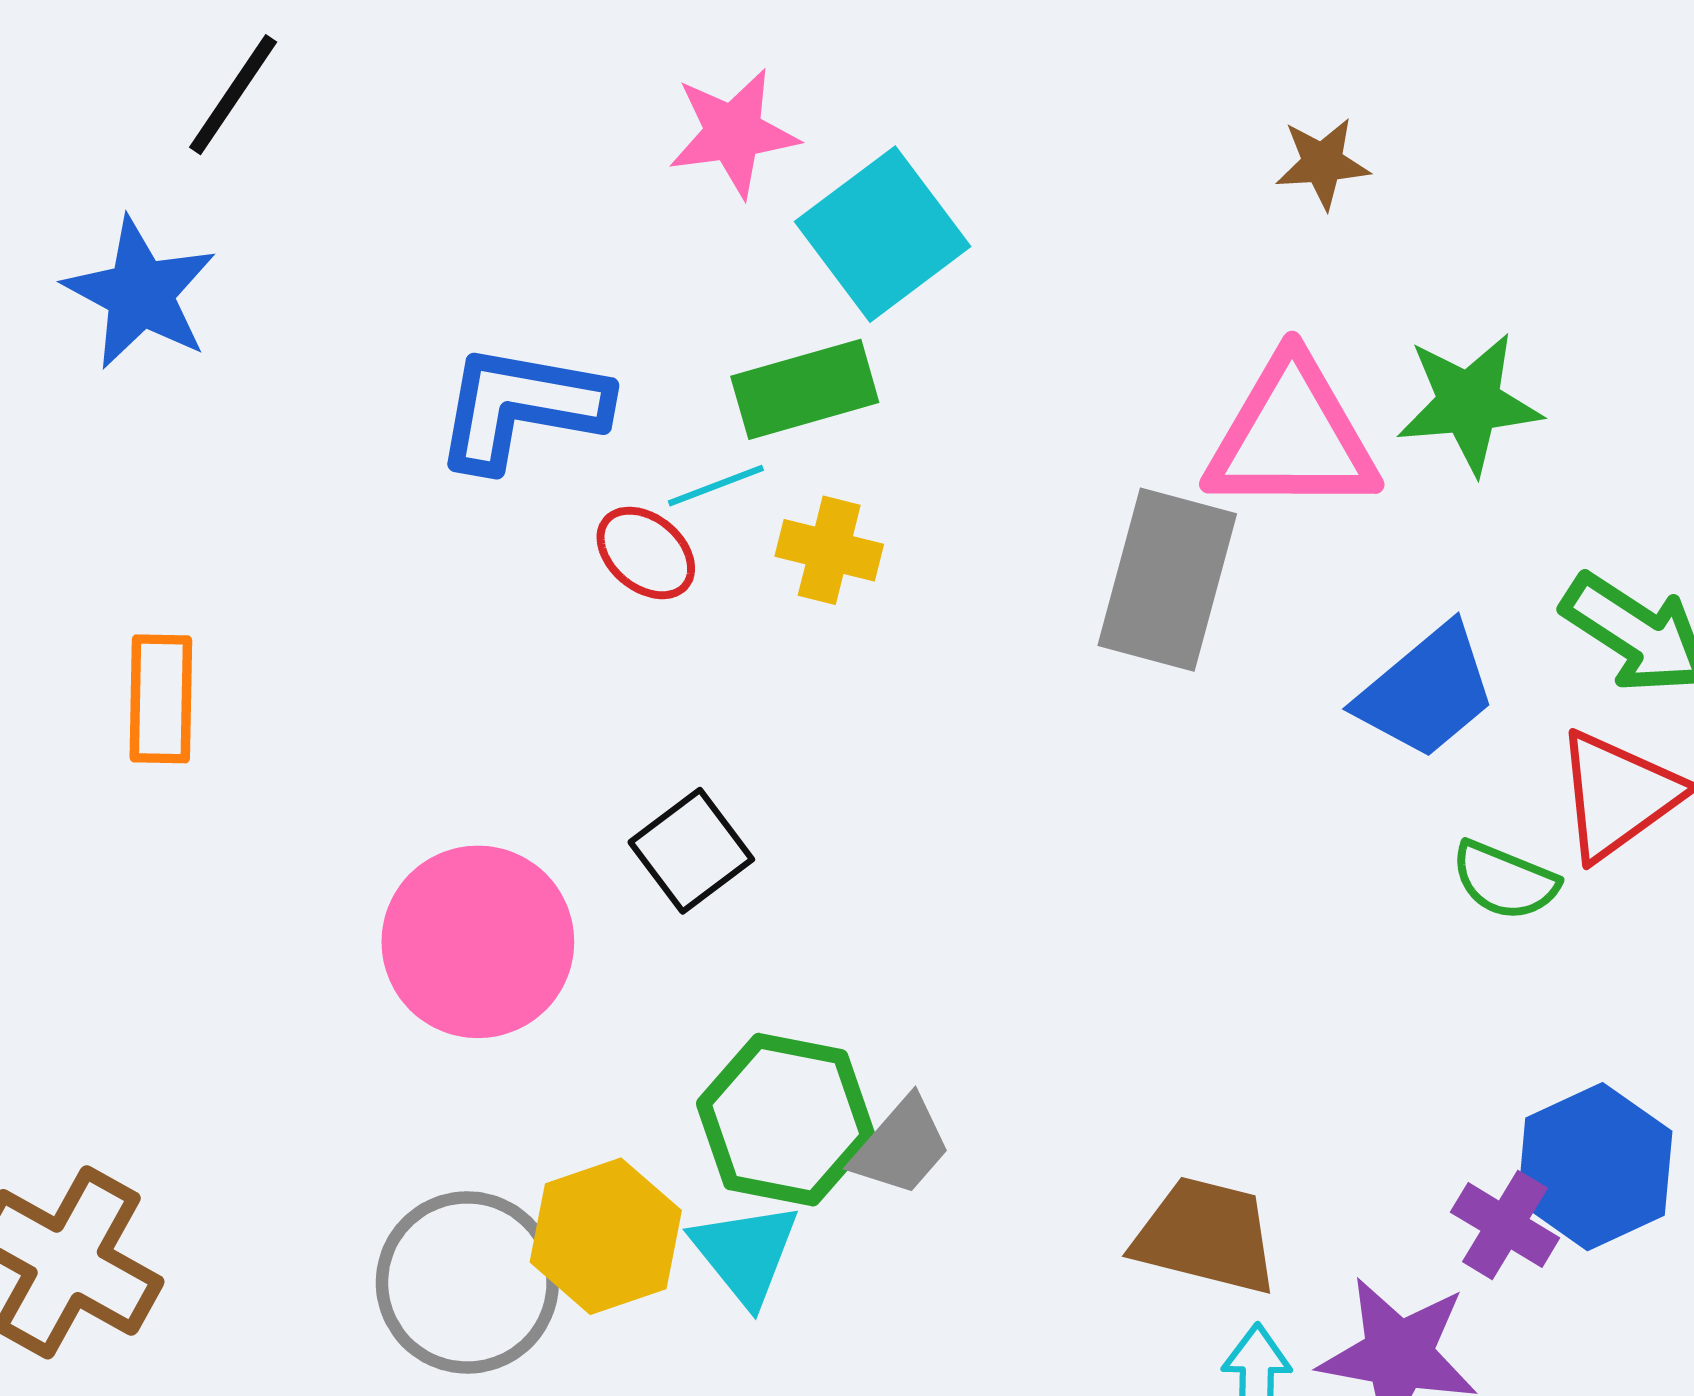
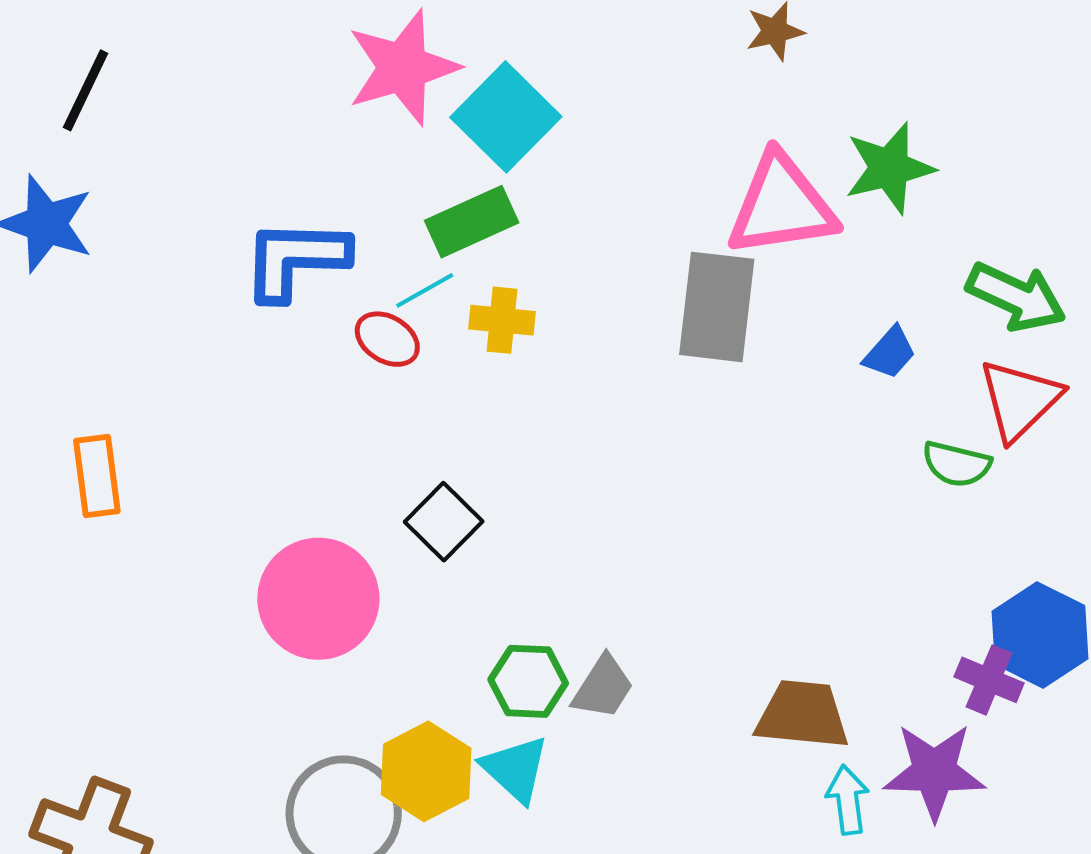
pink star: (733, 133) -> (403, 67), size x1.4
blue trapezoid: (1427, 692) -> (890, 353), size x0.6
green hexagon: (786, 1120) -> (528, 681), size x0.7

